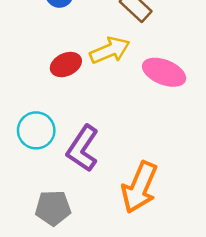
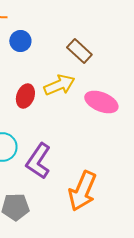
red ellipse: (66, 65) -> (25, 96), turned -45

